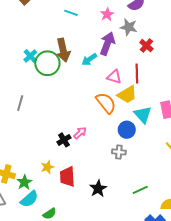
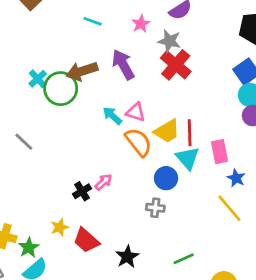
purple arrow: (107, 44) -> (123, 65), moved, turned -50
red cross: (146, 46) -> (176, 65), moved, size x1.6
brown arrow: (63, 50) -> (82, 71), turned 85
cyan arrow: (89, 59) -> (112, 116), moved, turned 77
red line: (137, 74) -> (190, 133), moved
pink triangle: (114, 77) -> (136, 112), moved
gray line: (20, 103) -> (24, 142), turned -63
red trapezoid: (67, 177) -> (86, 240), turned -45

